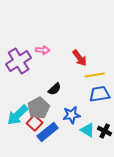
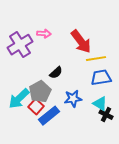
red arrow: (80, 58) -> (81, 42), size x1.4
cyan triangle: (88, 130) -> (100, 104), moved

